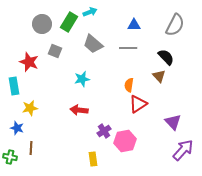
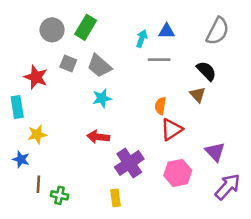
cyan arrow: (90, 12) -> (142, 39), moved, turned -48
gray trapezoid: (93, 44) -> (99, 66), moved
purple cross: (104, 131) -> (129, 163), size x1.6
pink hexagon: (125, 141) -> (178, 173), moved
green cross: (10, 157) -> (60, 195), moved

